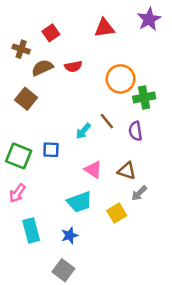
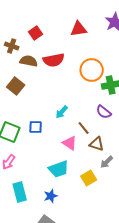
red semicircle: (73, 66) -> (54, 60), size x1.5
brown semicircle: (42, 68) -> (29, 61), turned 36
brown line: (107, 121) -> (84, 128), moved
purple semicircle: (135, 131) -> (104, 112), turned -42

